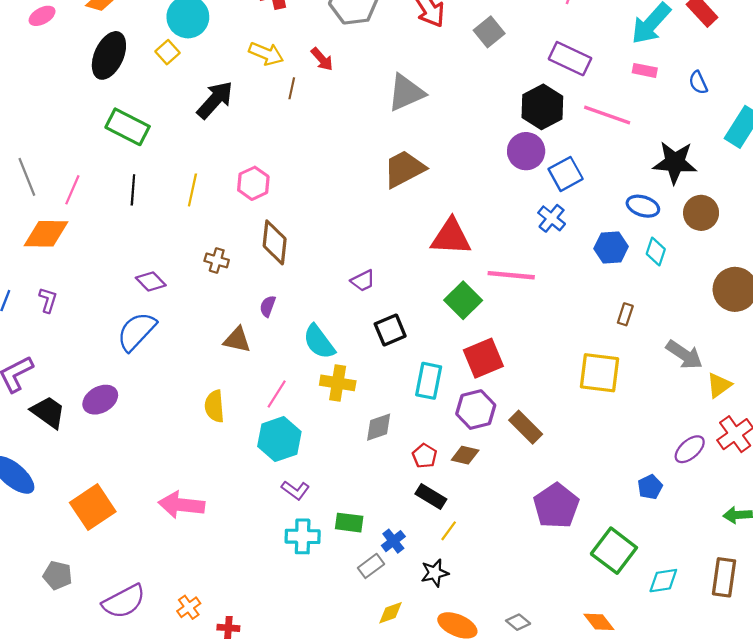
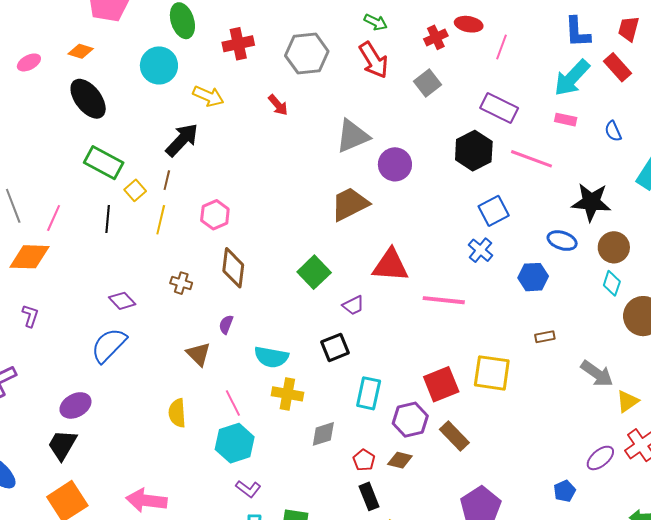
yellow square: (167, 52) -> (135, 190), moved
yellow arrow: (266, 54) -> (208, 96), moved
black ellipse: (109, 55) -> (88, 99), turned -63
brown line: (292, 88) -> (167, 180), moved
purple circle: (526, 151) -> (395, 164), moved
cyan diamond: (656, 252) -> (612, 283), moved
purple trapezoid: (363, 281) -> (353, 305), moved
green square: (463, 300) -> (314, 272), moved
brown rectangle: (625, 314) -> (545, 337), turned 60
brown triangle: (237, 340) -> (198, 354), turned 32
cyan semicircle: (319, 342) -> (271, 357), turned -44
red square: (483, 358) -> (441, 384), moved
yellow square: (599, 373) -> (492, 373), moved
pink line: (277, 394) -> (233, 403), turned -60
black trapezoid: (48, 412) -> (62, 445), moved, turned -96
black rectangle: (431, 496) -> (369, 496), turned 36

